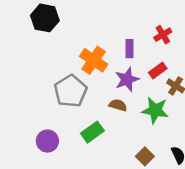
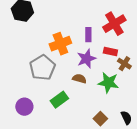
red cross: (163, 35) -> (114, 24), size x1.6
orange cross: (94, 60) -> (60, 44), turned 35
red rectangle: (158, 71) -> (110, 52), turned 48

